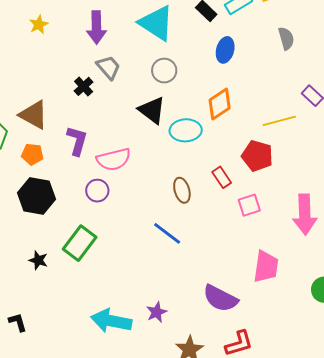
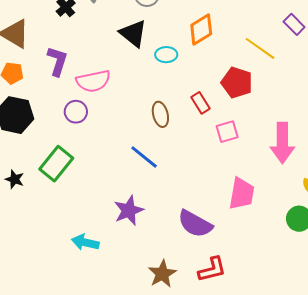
yellow line: (279, 121) -> (260, 48), turned 48
cyan ellipse: (186, 130) -> (166, 55), size x0.7
purple star: (157, 312) -> (129, 210), moved, size x1.4
cyan arrow: (111, 321) -> (85, 242), size x0.7

